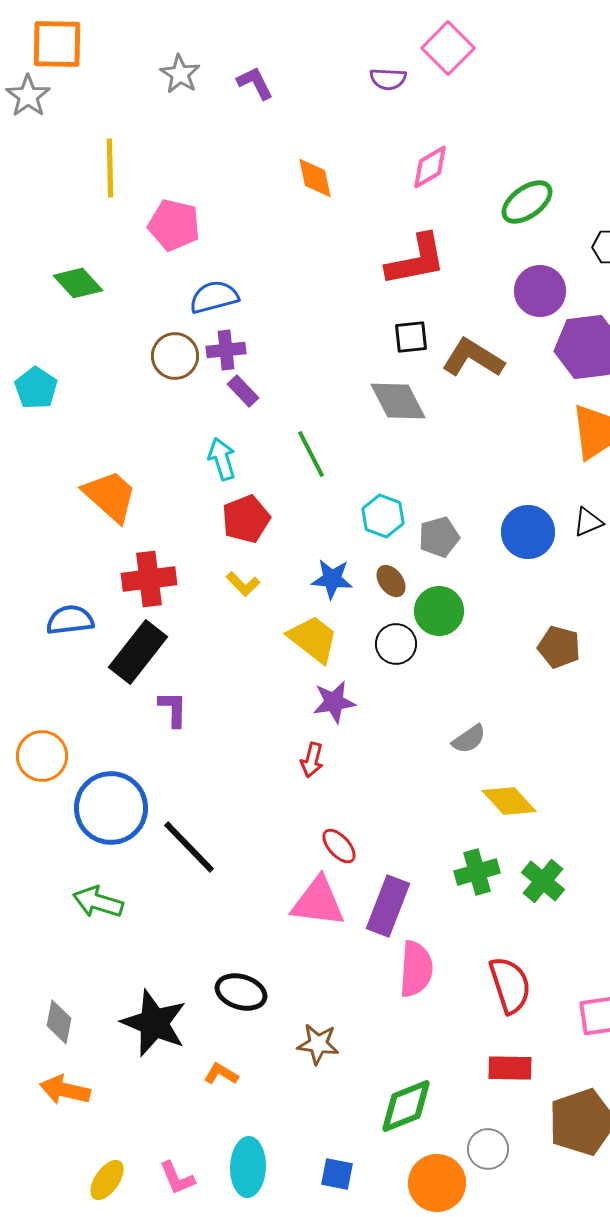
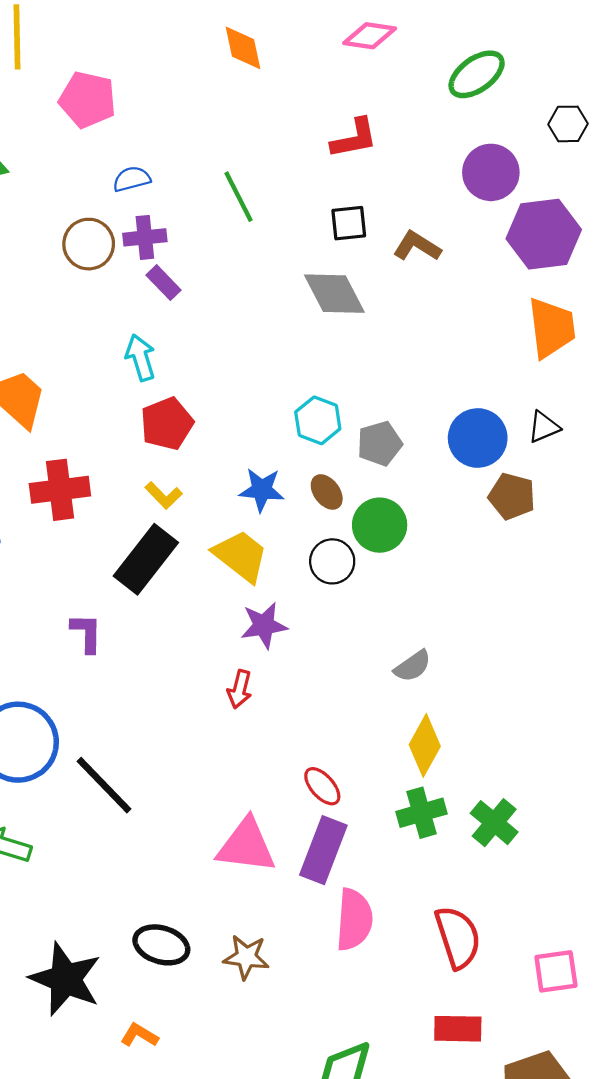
pink diamond: (430, 167) -> (370, 36), turned 39
red L-shape: (416, 260) -> (354, 138), size x0.7
blue semicircle: (214, 297) -> (132, 179), size x0.7
brown L-shape: (473, 358) -> (417, 246), size x0.7
green line: (311, 454) -> (239, 197), moved
brown pentagon: (559, 647) -> (512, 496), moved
black rectangle: (138, 652) -> (146, 559), moved
yellow diamond: (509, 801) -> (425, 745), moved, turned 72
red ellipse: (339, 846) -> (322, 786), moved
brown star: (318, 1044) -> (246, 957), moved

